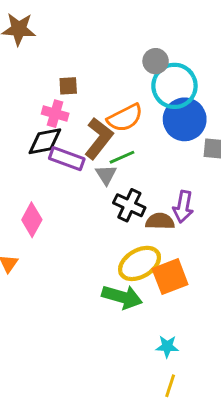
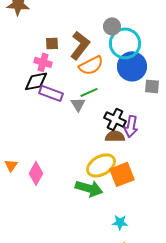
brown L-shape: (99, 138) -> (80, 45), moved
black cross: (129, 205) -> (115, 119), moved
pink diamond: (32, 220) -> (36, 173), moved

